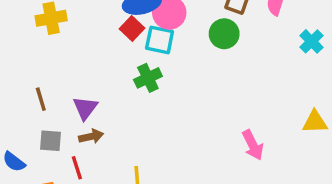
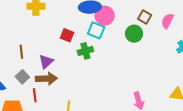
red square: (132, 29) -> (67, 35), moved, turned -32
brown arrow: (91, 136) -> (46, 79), size x1.5
gray square: (50, 141) -> (22, 77), turned 32

